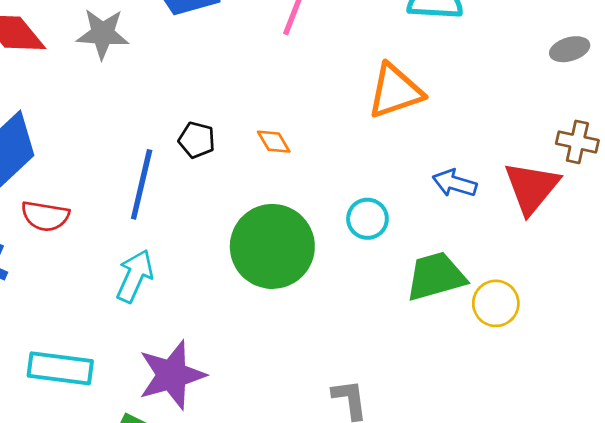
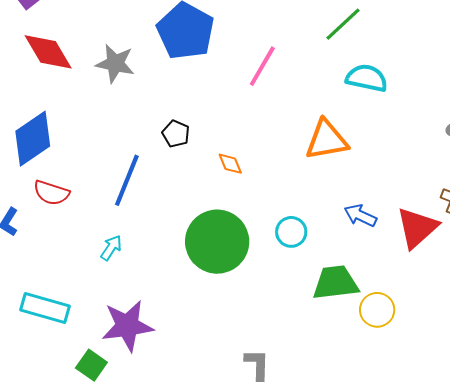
black pentagon: (197, 140) -> (176, 134), moved
cyan arrow: (135, 276) -> (111, 248), size x0.7

